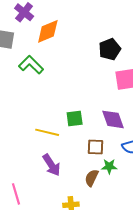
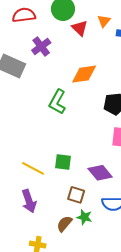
orange diamond: (48, 31) -> (84, 74), moved
green L-shape: (31, 65) -> (57, 102), moved, turned -120
purple diamond: (113, 119) -> (100, 173), turned -35

